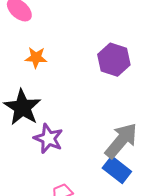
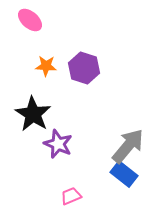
purple hexagon: (114, 60) -> (84, 68), moved

